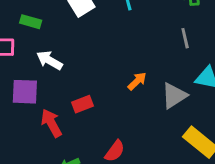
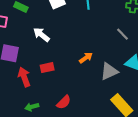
gray line: (185, 38) -> (122, 34), turned -40
white arrow: (49, 60) -> (41, 35), moved

